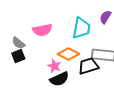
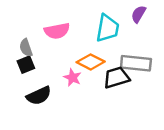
gray semicircle: (18, 43) -> (26, 48), turned 32
black semicircle: (59, 79) -> (39, 96), moved

